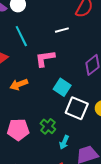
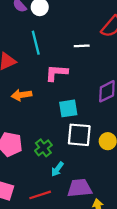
cyan square: (62, 87) -> (68, 108), turned 36
white square: (77, 108) -> (79, 135), turned -30

